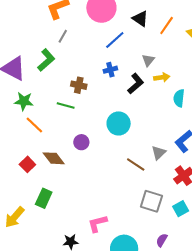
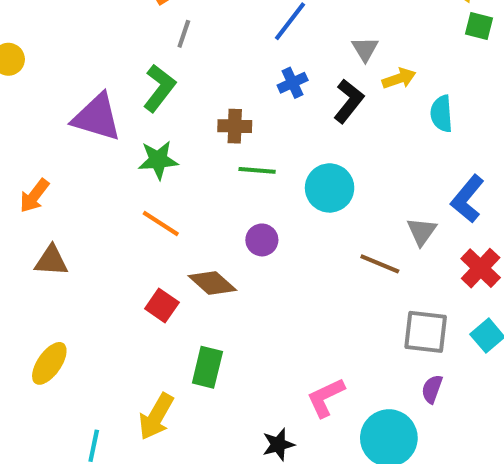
green star: (24, 101) -> (158, 160), moved
green line: (66, 105) -> (257, 170), moved
purple semicircle: (162, 240) -> (432, 389), moved

